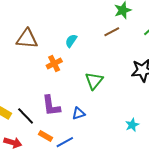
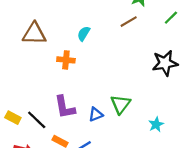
orange cross: (54, 64) -> (66, 60), turned 35
green triangle: (94, 81) -> (121, 104), moved

